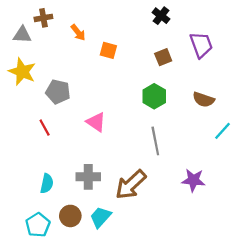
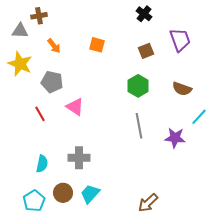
orange arrow: (78, 32) -> (54, 46), moved
pink triangle: (96, 122) -> (75, 107), moved
purple star: (193, 180) -> (175, 138), moved
brown arrow: (131, 185) -> (148, 203), moved, size x0.7

